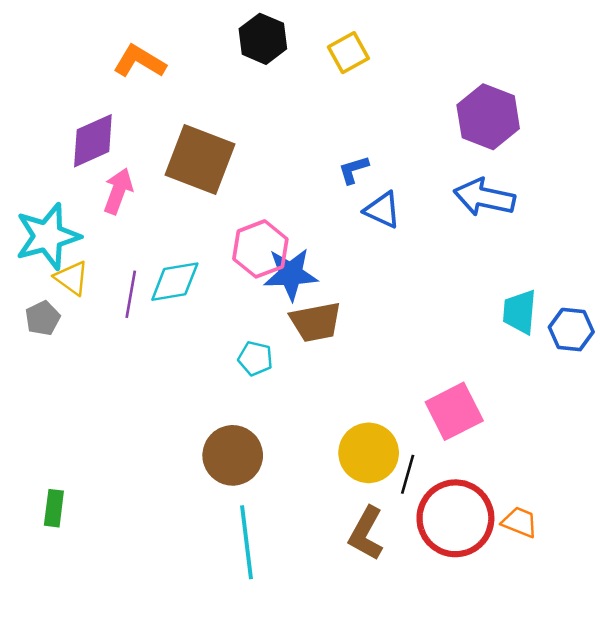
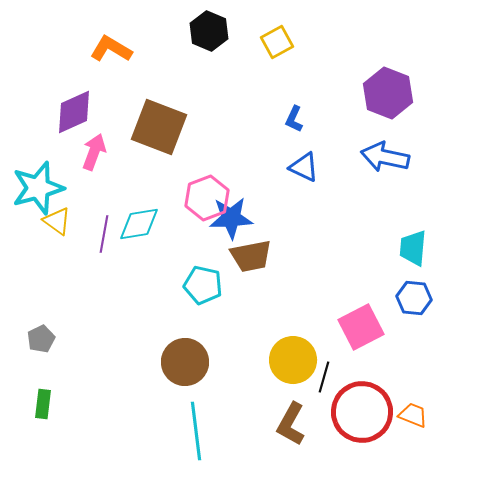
blue L-shape: (353, 170) -> (294, 119), moved, turned -48
gray pentagon: (43, 318) -> (41, 339), moved
blue hexagon: (571, 330) -> (414, 298), moved
cyan pentagon: (255, 358) -> (203, 285), size x1.4

